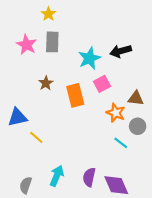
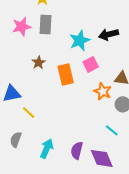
pink star: (26, 45) -> (22, 27), turned 30
cyan line: (121, 143) -> (112, 130), moved
gray semicircle: (26, 185) -> (16, 140), moved

